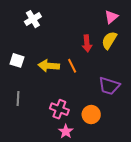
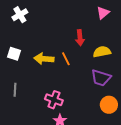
white cross: (33, 19) -> (20, 15), moved
yellow semicircle: (109, 40) -> (102, 52), moved, turned 48
orange circle: (91, 115) -> (109, 105), moved

